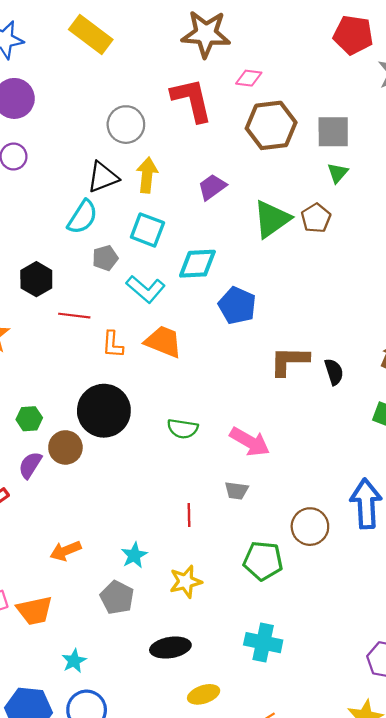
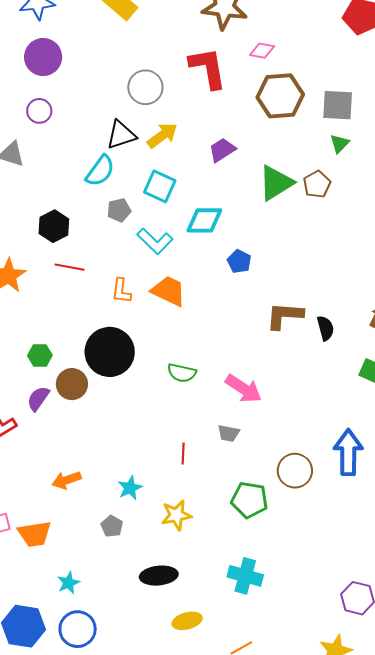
yellow arrow: (147, 175) -> (162, 135), turned 44
blue pentagon: (237, 306) -> (239, 261), size x0.7
red line: (74, 316) -> (70, 267), moved
gray pentagon: (117, 597) -> (112, 526), size x0.7

